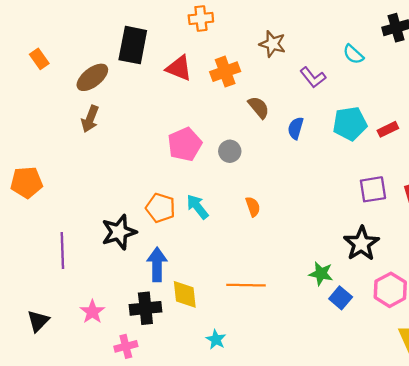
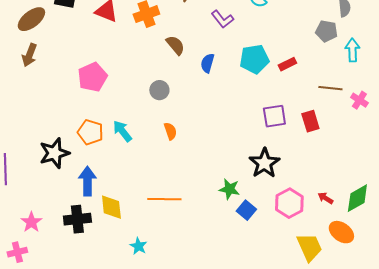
pink pentagon: (185, 144) -> (92, 77), moved
gray circle: (230, 151) -> (159, 90), moved
pink cross: (126, 346) -> (17, 252), moved

